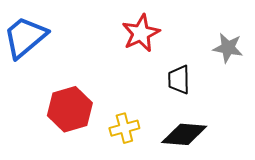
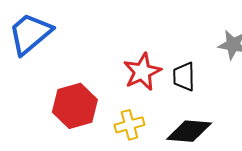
red star: (141, 33) -> (142, 72), moved

